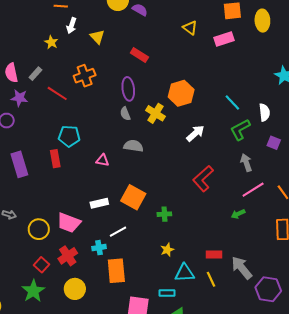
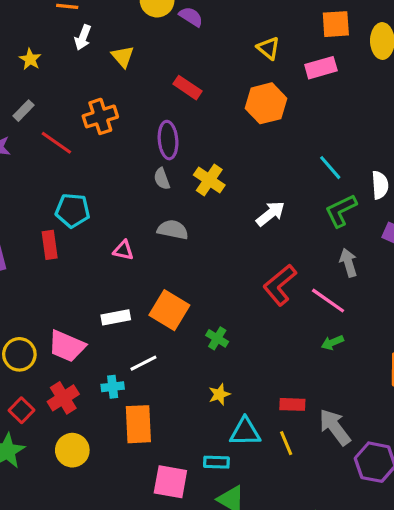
yellow star: (51, 42) -> (30, 59), moved
orange hexagon: (181, 93) -> (266, 103), moved
pink line: (253, 190) -> (328, 301), moved, turned 65
green cross: (164, 214) -> (217, 338), turned 32

